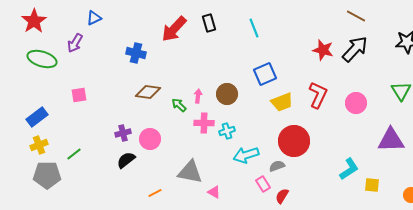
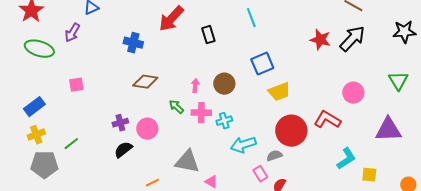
black rectangle: (209, 23) -> (208, 35), moved
red L-shape: (318, 95) -> (327, 120), moved, turned -84
green arrow: (179, 105) -> (176, 107), moved

